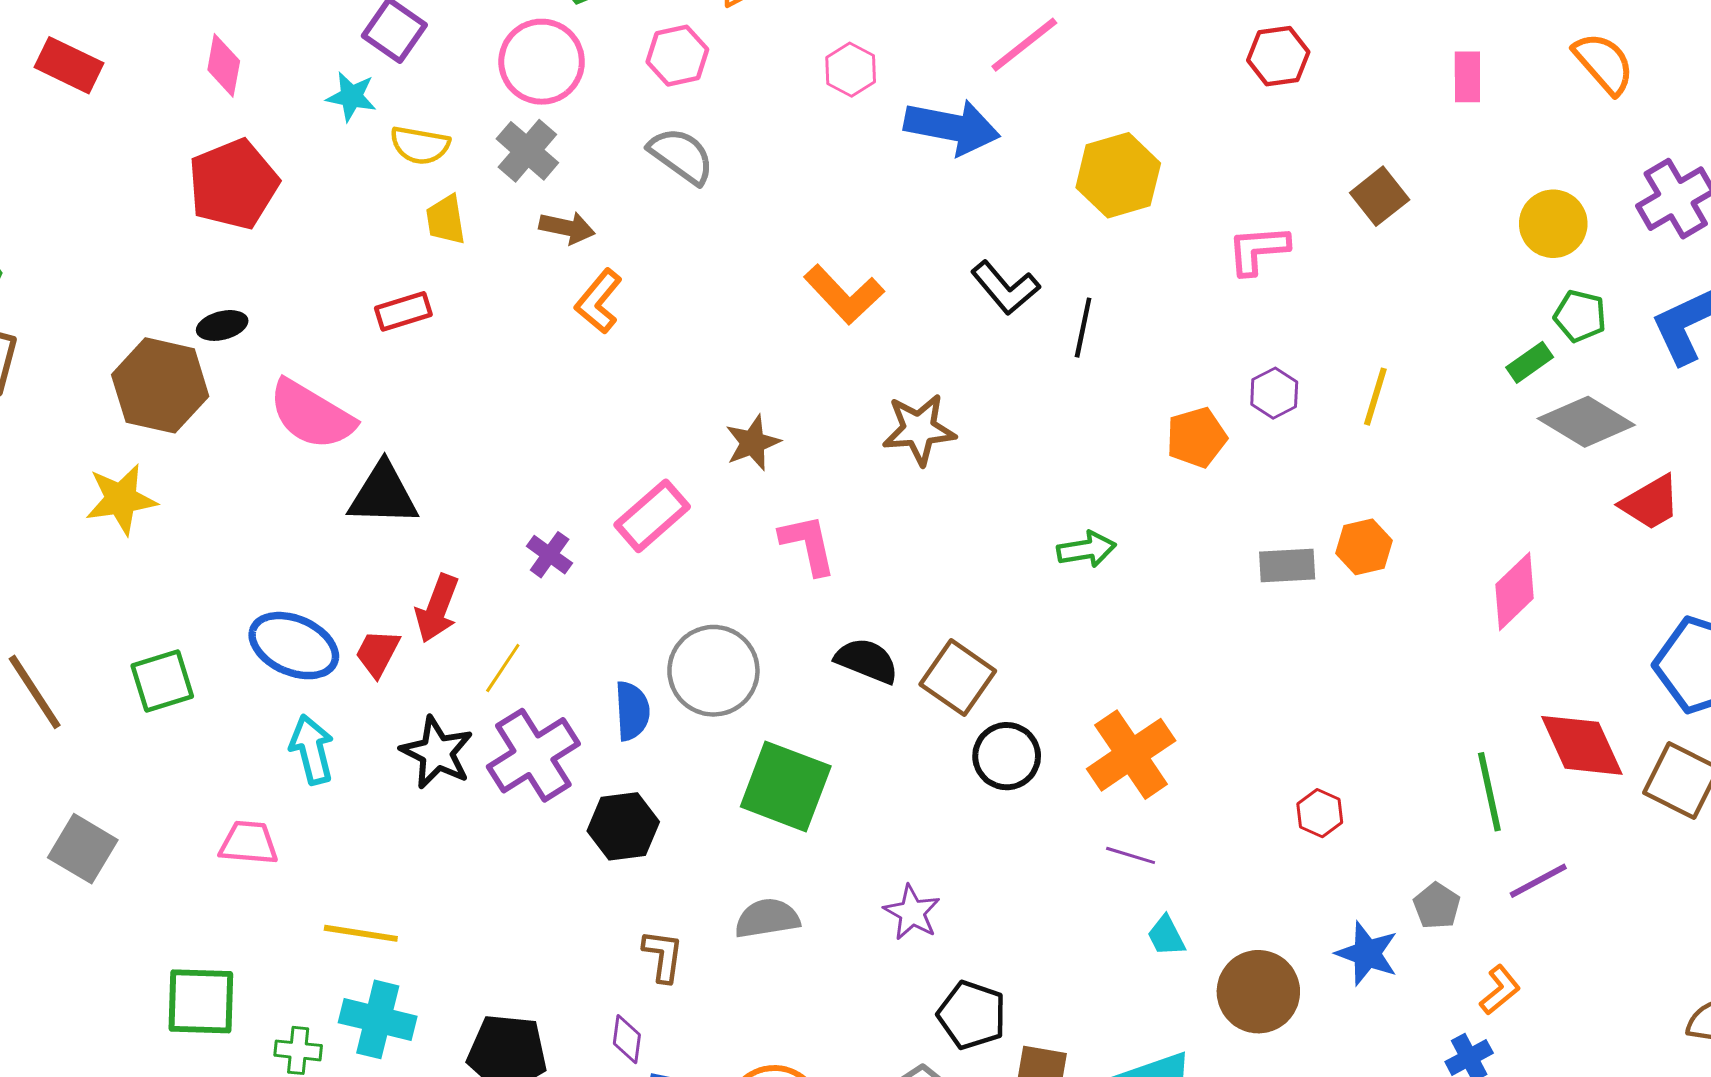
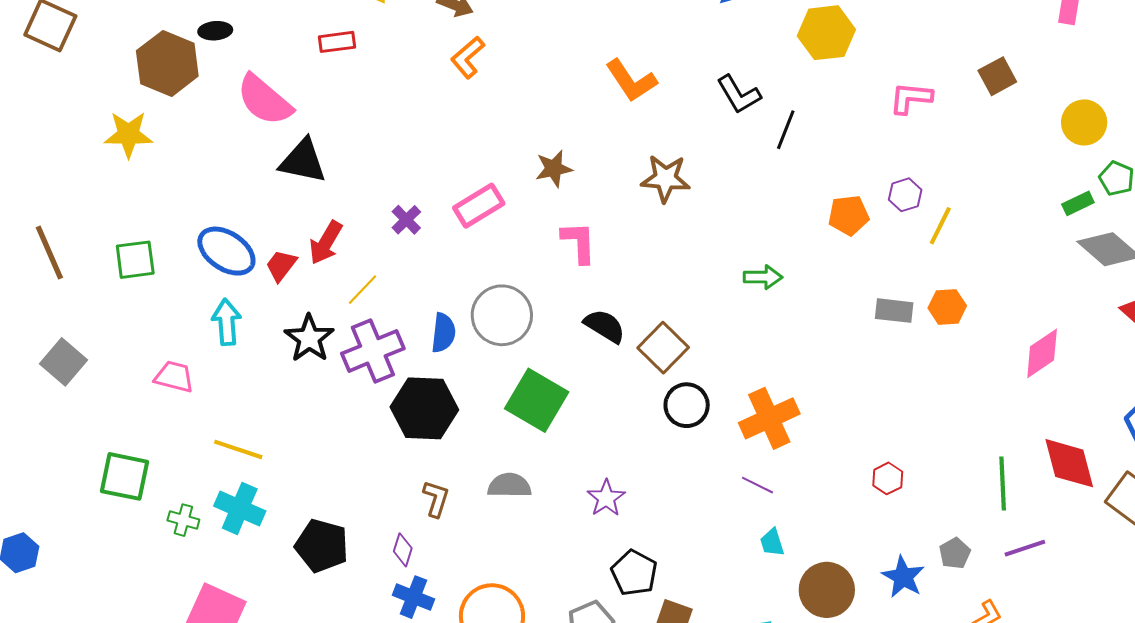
yellow circle: (1553, 224) -> (1084, 122), moved
yellow line: (1375, 397) -> (940, 226), moved
black hexagon: (623, 826) -> (424, 408), size x1.4

